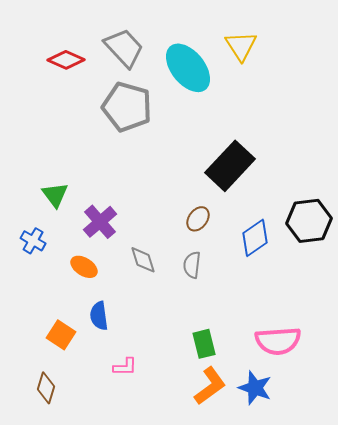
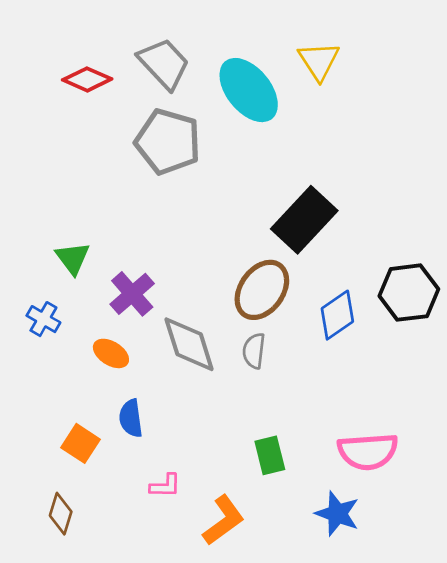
brown ellipse: (198, 219) -> (262, 290), size x1.8
gray diamond: (143, 260) -> (189, 344), size x1.6
orange L-shape: (210, 386) -> (224, 520), moved

